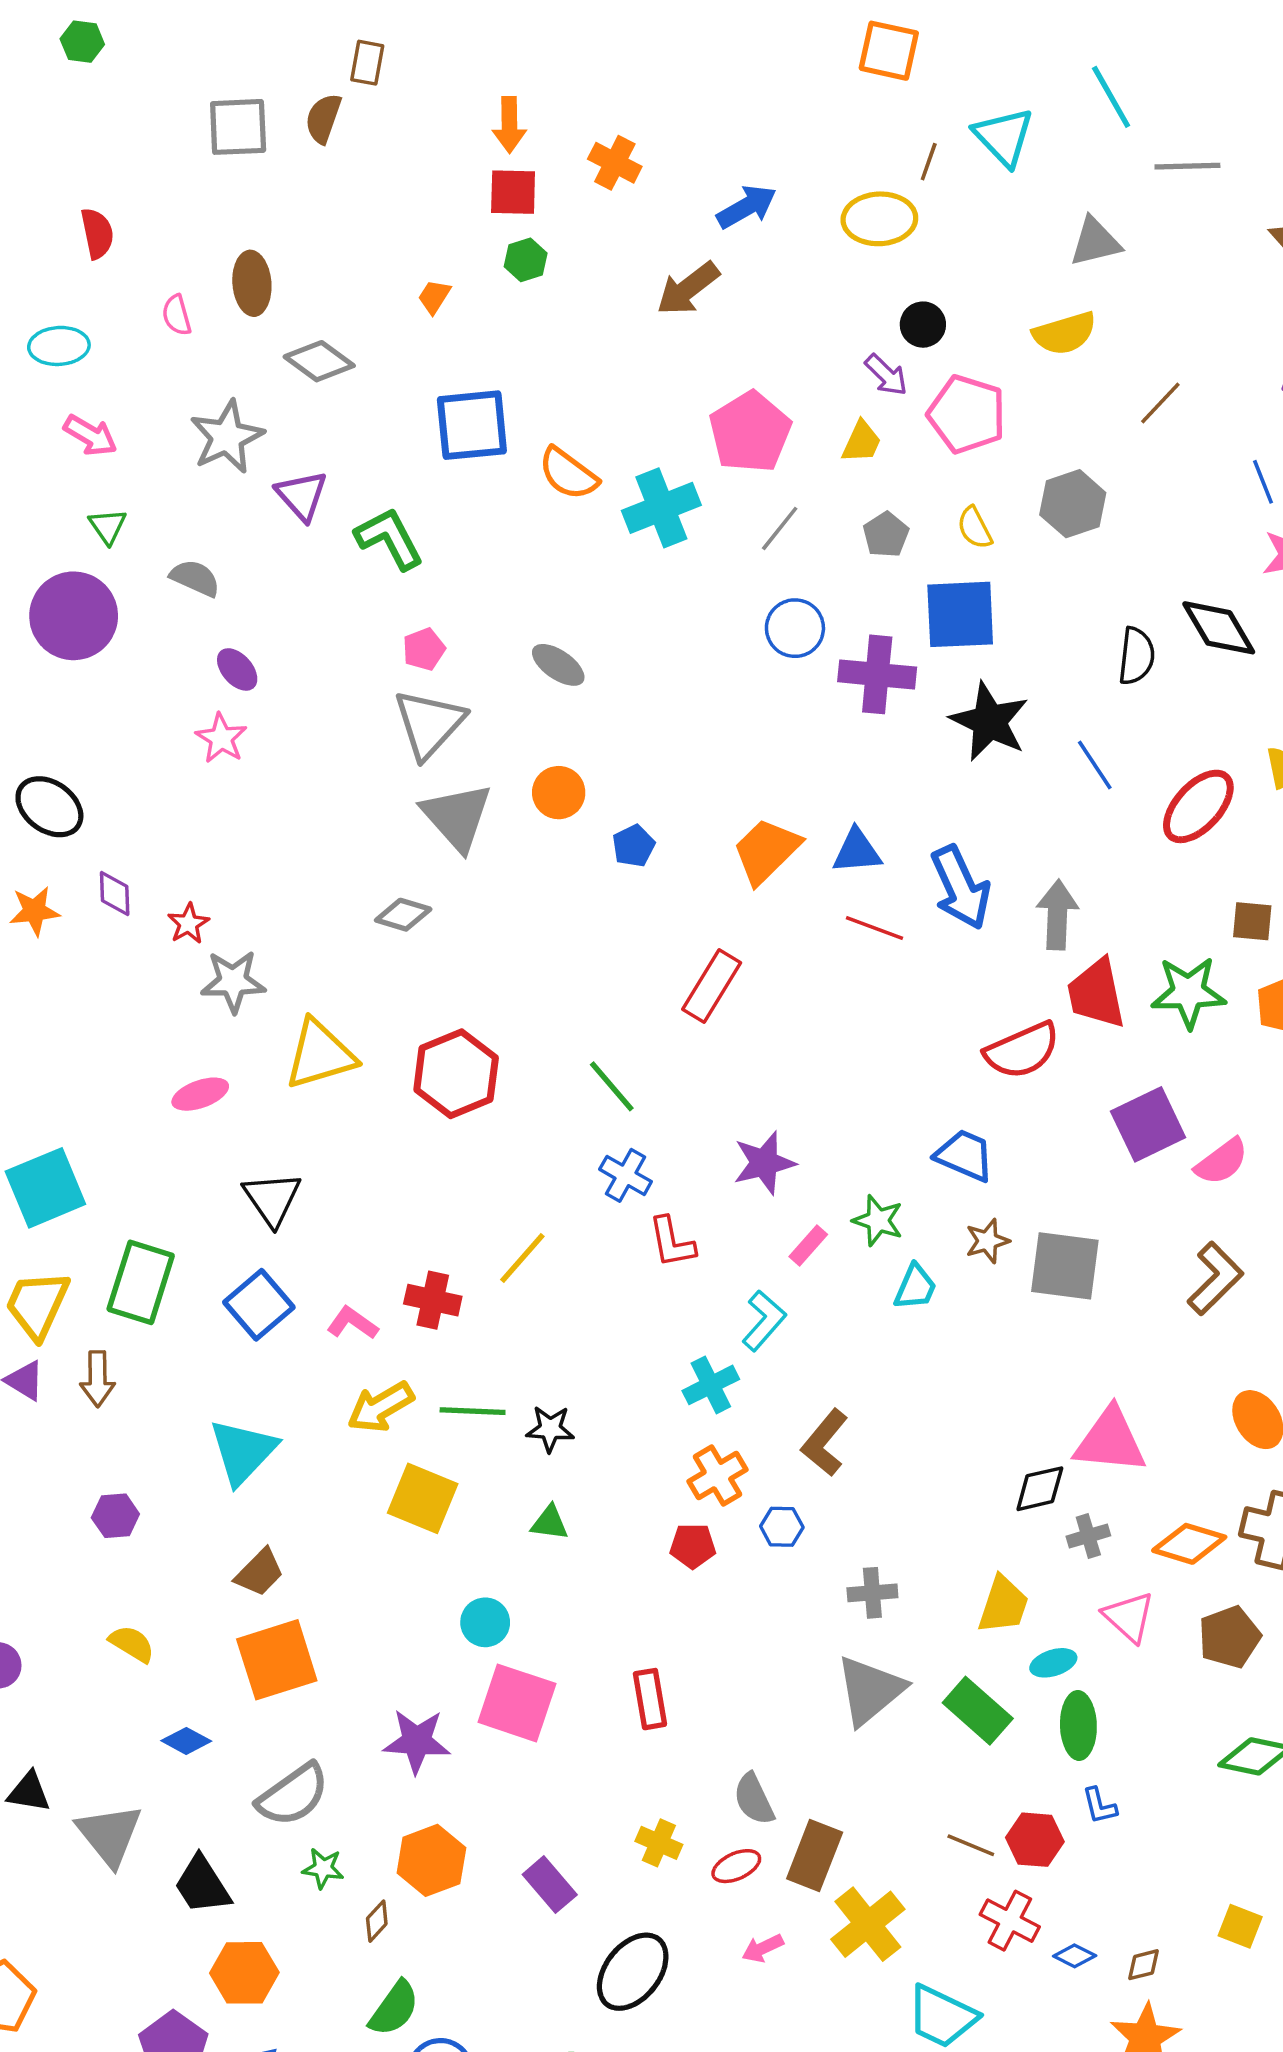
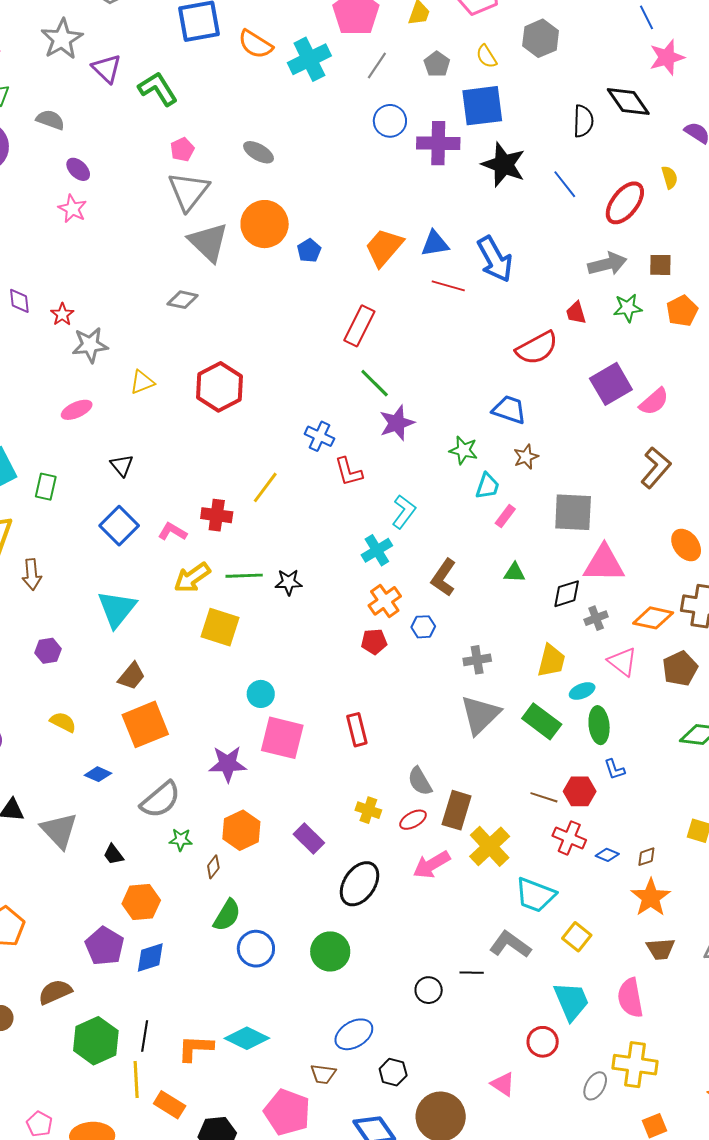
orange circle: (559, 793) -> (265, 224), size x1.6
gray arrow: (1057, 915) -> (607, 264), moved, turned 78
green star: (1189, 992) -> (628, 308), size x0.7
red trapezoid: (1096, 994) -> (576, 313), size x0.6
yellow triangle: (320, 1054) -> (142, 382), size x0.6
green line: (612, 1086) -> (375, 383), moved
black triangle: (272, 1199) -> (122, 465), size x0.7
pink rectangle: (808, 1245) -> (505, 516), moved
gray square: (1065, 1266) -> (573, 512), moved
green rectangle: (141, 1282) -> (46, 487), moved, size x0.6
green triangle: (550, 1523) -> (514, 573), moved
black trapezoid: (202, 1885) -> (113, 854), size x0.6
pink arrow: (763, 1948) -> (432, 865), size x1.6

